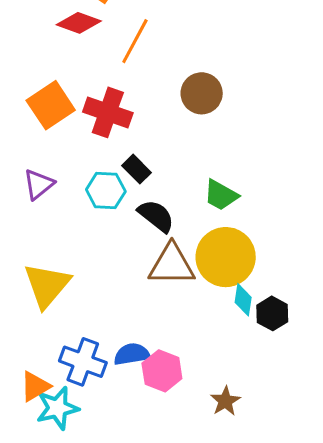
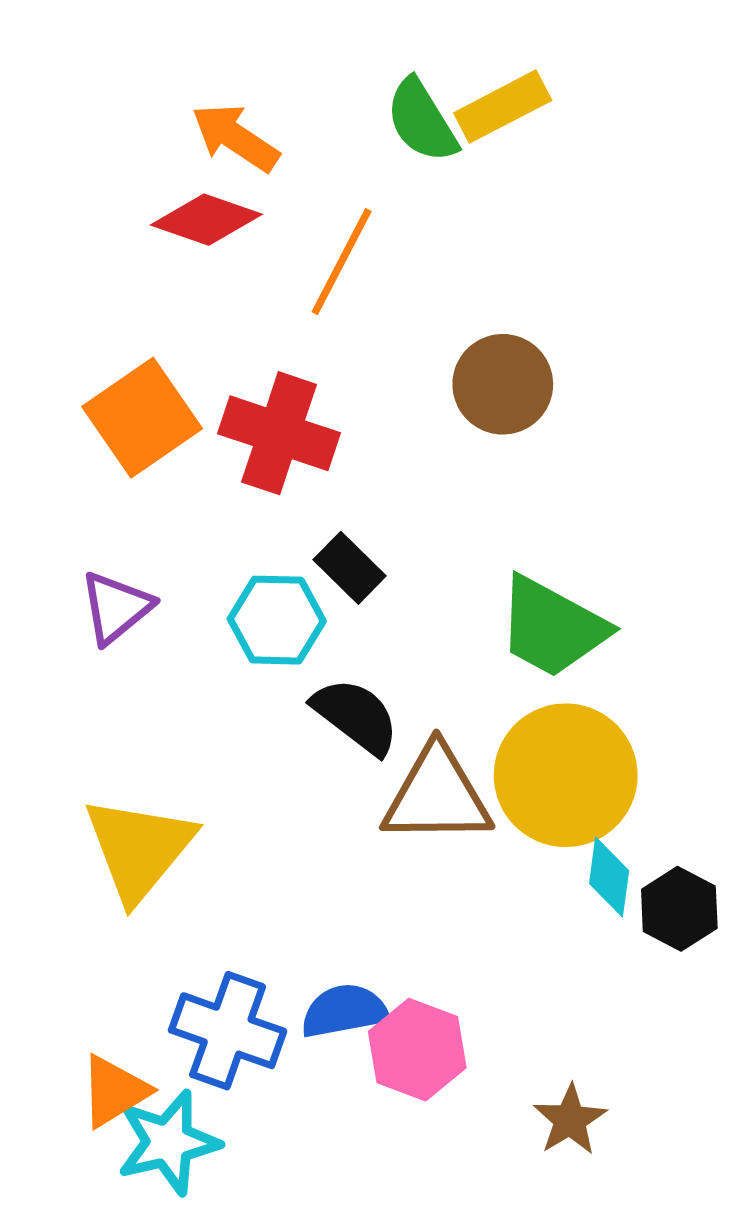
green trapezoid: (221, 195) -> (552, 627), size x1.4
black semicircle: (156, 216) -> (356, 716), moved

